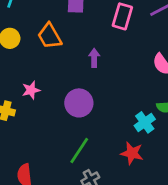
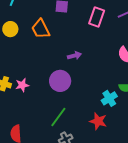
purple arrow: (94, 58) -> (74, 56), moved, turned 72
pink star: (31, 90) -> (22, 85), moved

